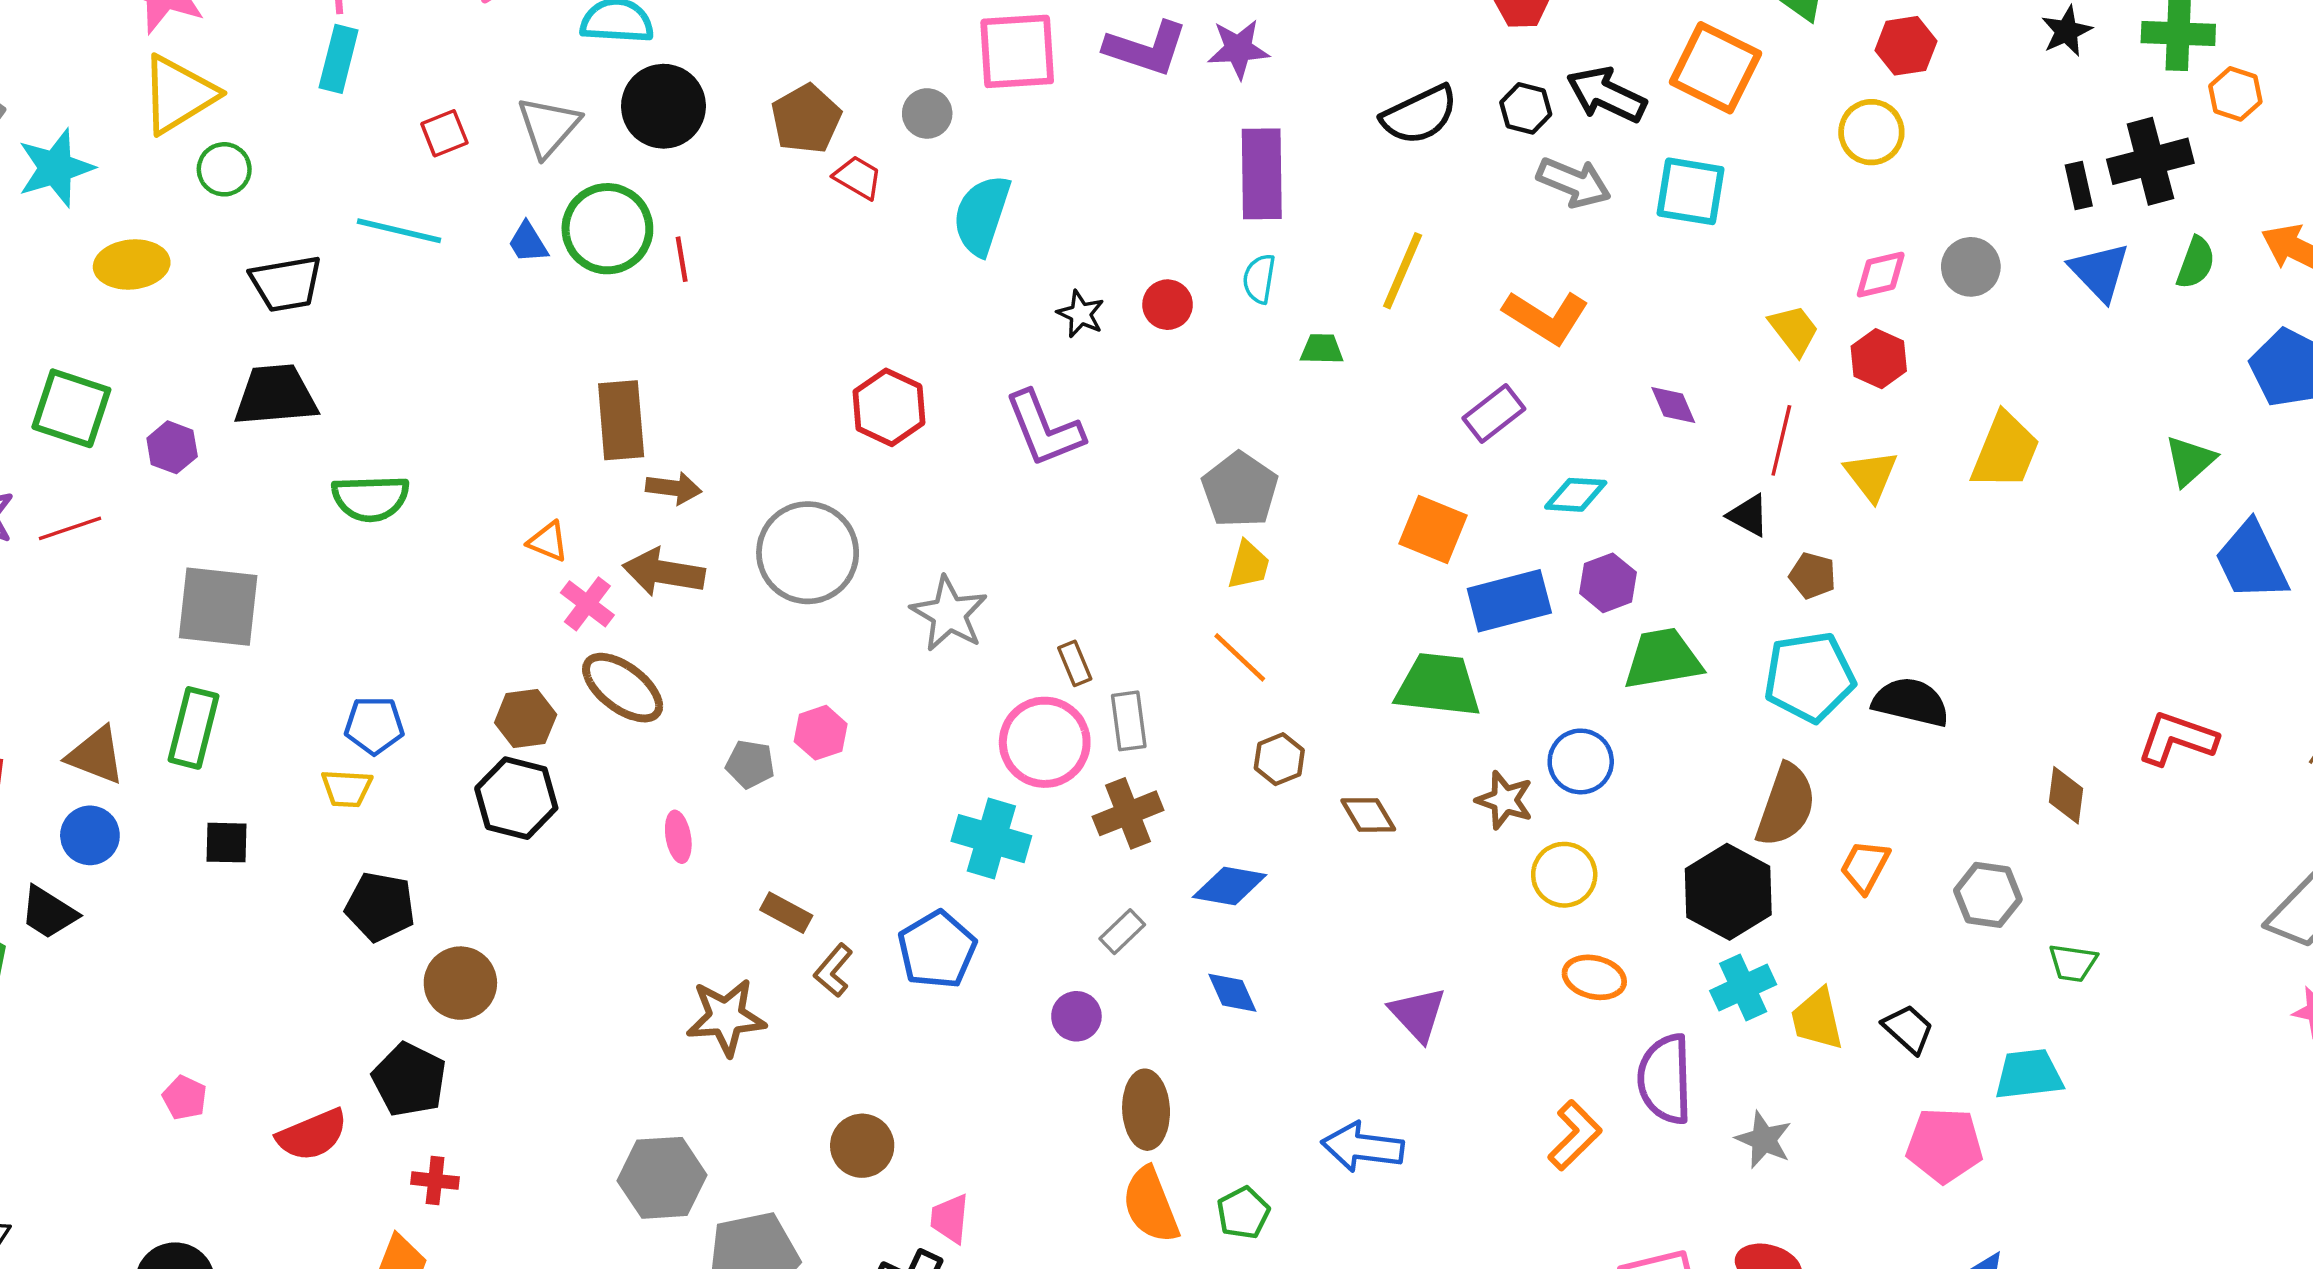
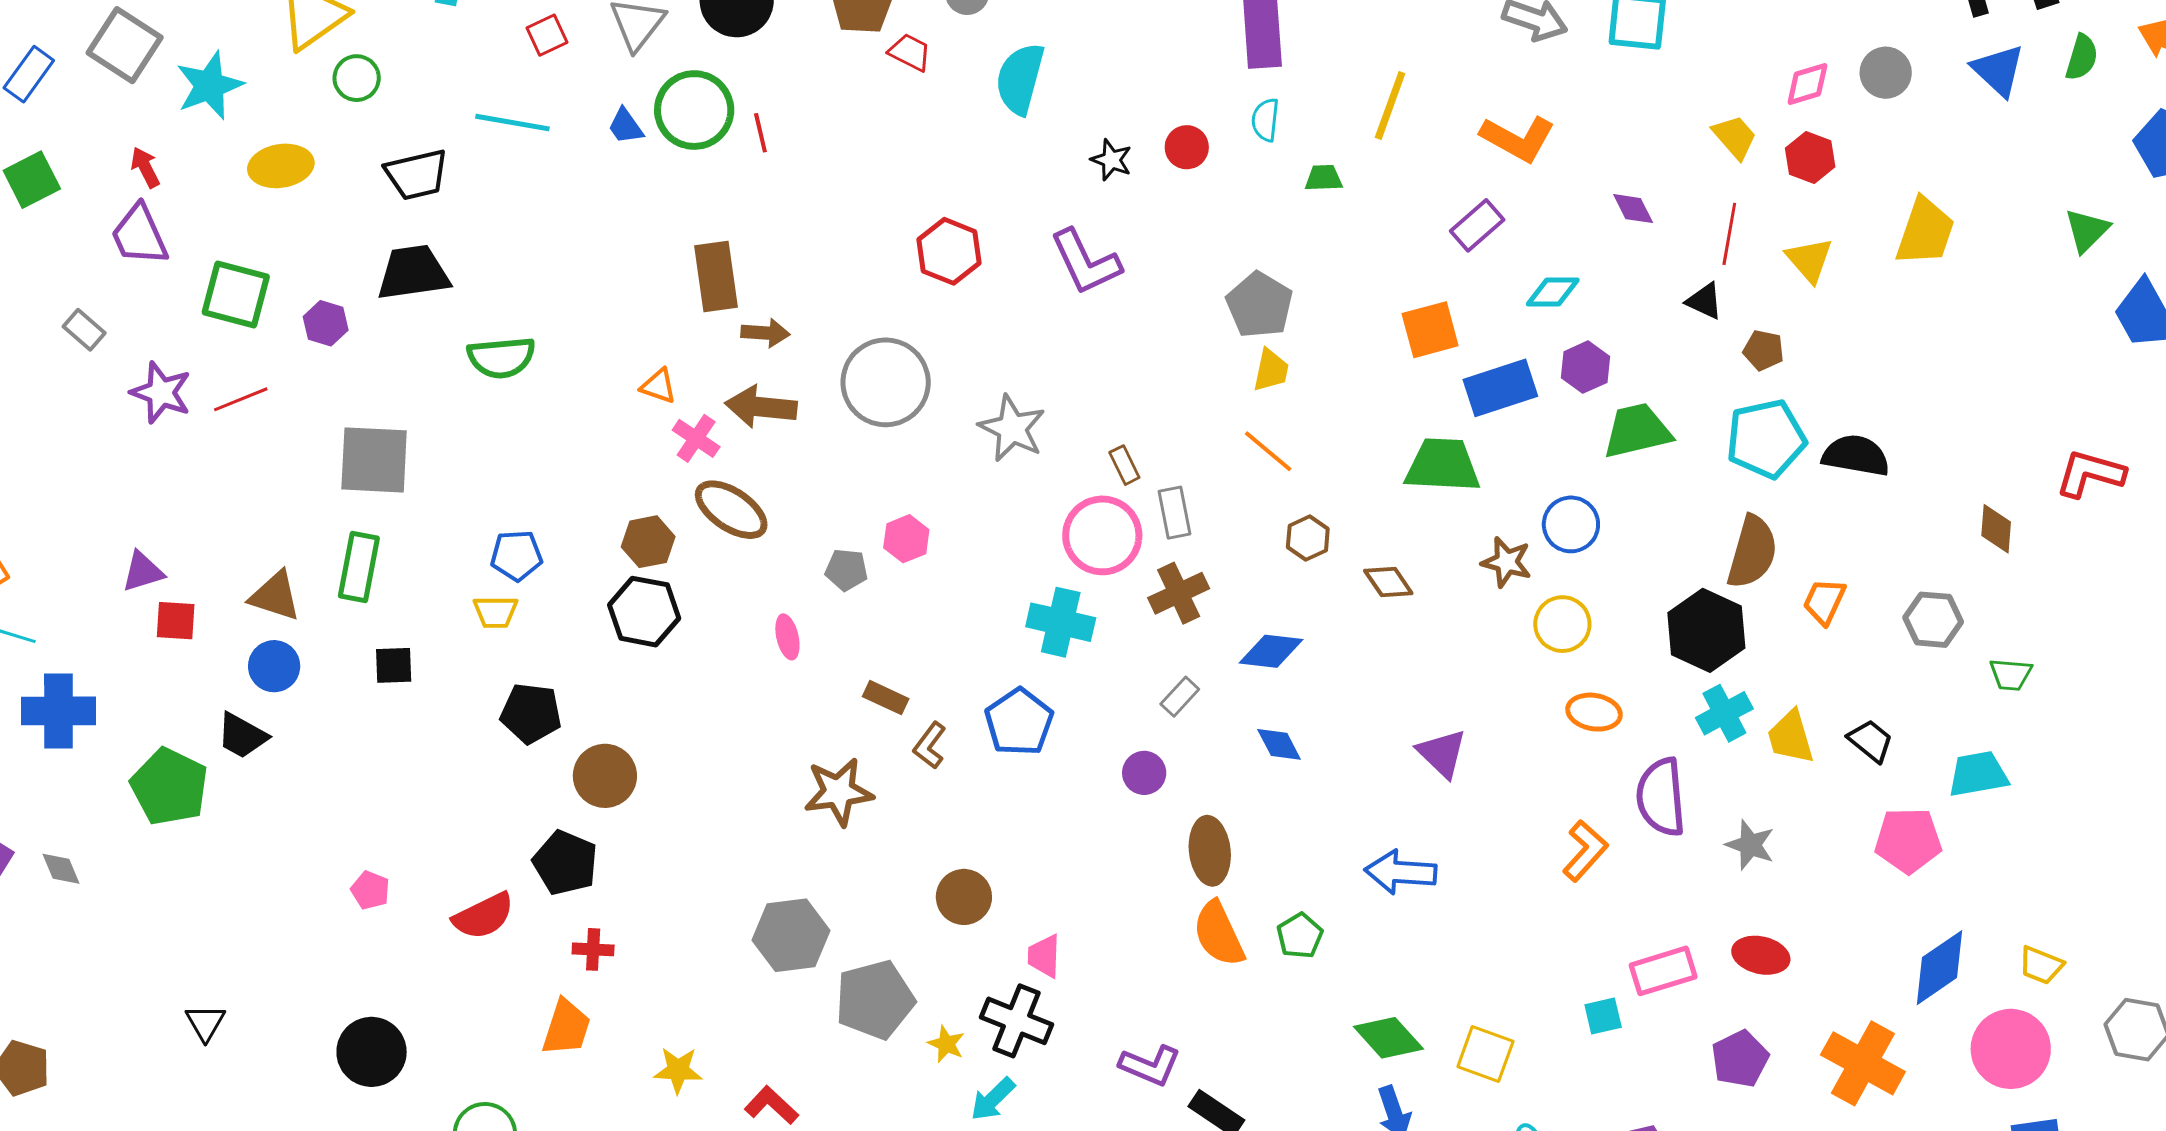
orange square: (1433, 530) -> (1430, 330), turned -34

